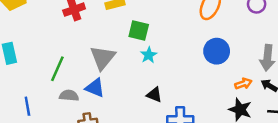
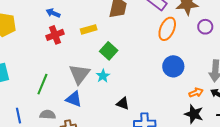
green square: (139, 30) -> (109, 51), turned 30
cyan star: (149, 55) -> (103, 76), moved
gray semicircle: (69, 96) -> (48, 115), moved

